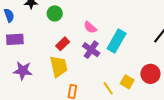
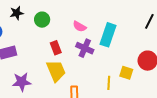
red rectangle: (63, 44) -> (56, 48), turned -56
yellow line: (108, 88) -> (109, 83), turned 48

